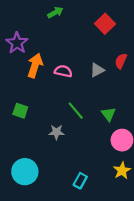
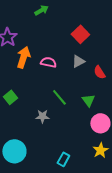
red square: (105, 24) -> (80, 34), moved
red semicircle: (121, 61) -> (99, 72), moved, turned -56
green square: (20, 111) -> (10, 97), turned 32

